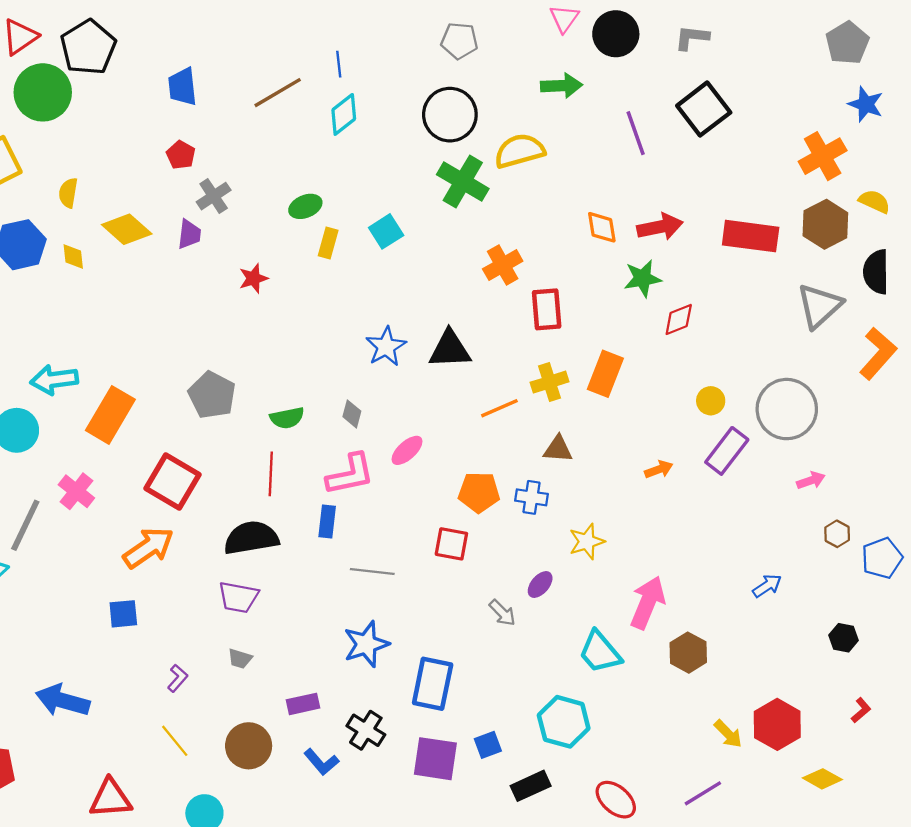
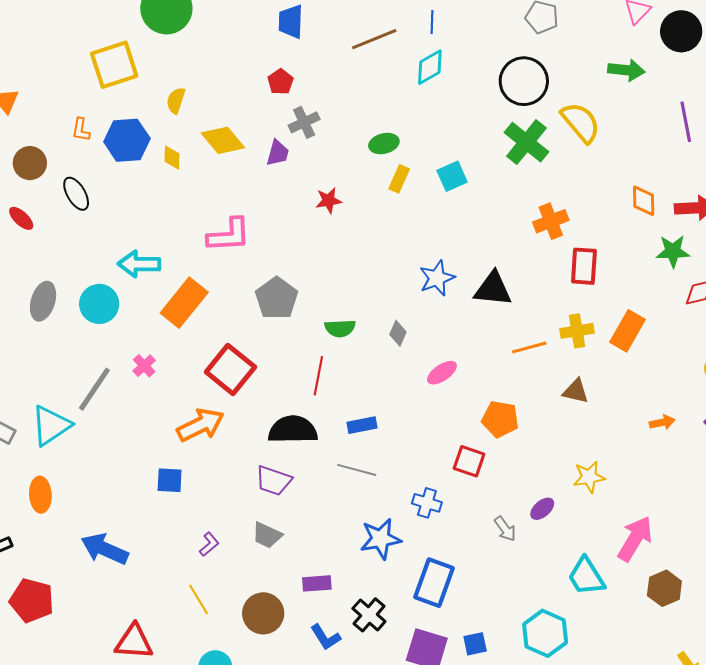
yellow semicircle: (520, 151) -> (581, 122), turned 57
pink L-shape: (350, 474) -> (229, 235), moved
pink cross: (76, 491) -> (144, 366), size x0.7
blue cross: (532, 497) -> (427, 503), moved
blue rectangle: (327, 522) -> (362, 425), turned 64
gray line: (372, 571) -> (357, 470), moved
gray trapezoid: (240, 659) -> (267, 535), size x1.4

